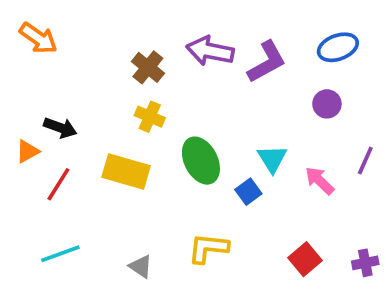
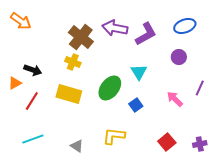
brown cross: (148, 67) -> (81, 37), size x1.4
yellow cross: (150, 117) -> (73, 62), moved
cyan triangle: (272, 159) -> (139, 72), moved
green ellipse: (201, 161) -> (110, 88), turned 65

